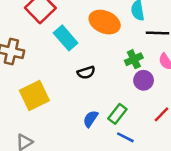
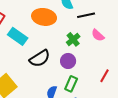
black semicircle: (86, 72) -> (40, 59), size x1.5
purple circle: (144, 80) -> (68, 61), moved

